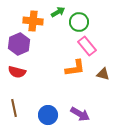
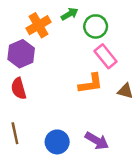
orange cross: (33, 21) -> (38, 25), turned -36
red semicircle: (17, 72) -> (19, 89), turned 60

